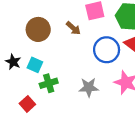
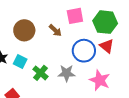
green cross: (49, 83) -> (40, 73), moved, turned -35
gray star: (89, 87) -> (67, 73), moved

